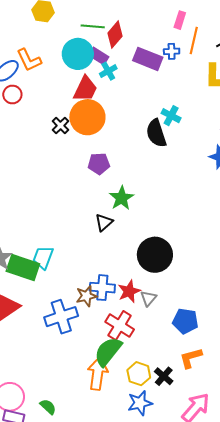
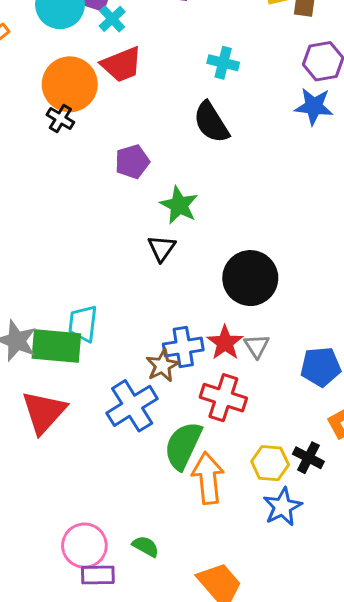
red trapezoid: (85, 89) -> (122, 64), moved, turned 56
orange circle: (87, 117) -> (70, 84), moved
black semicircle: (156, 133) -> (211, 122), moved
green semicircle: (108, 351) -> (183, 446), moved

